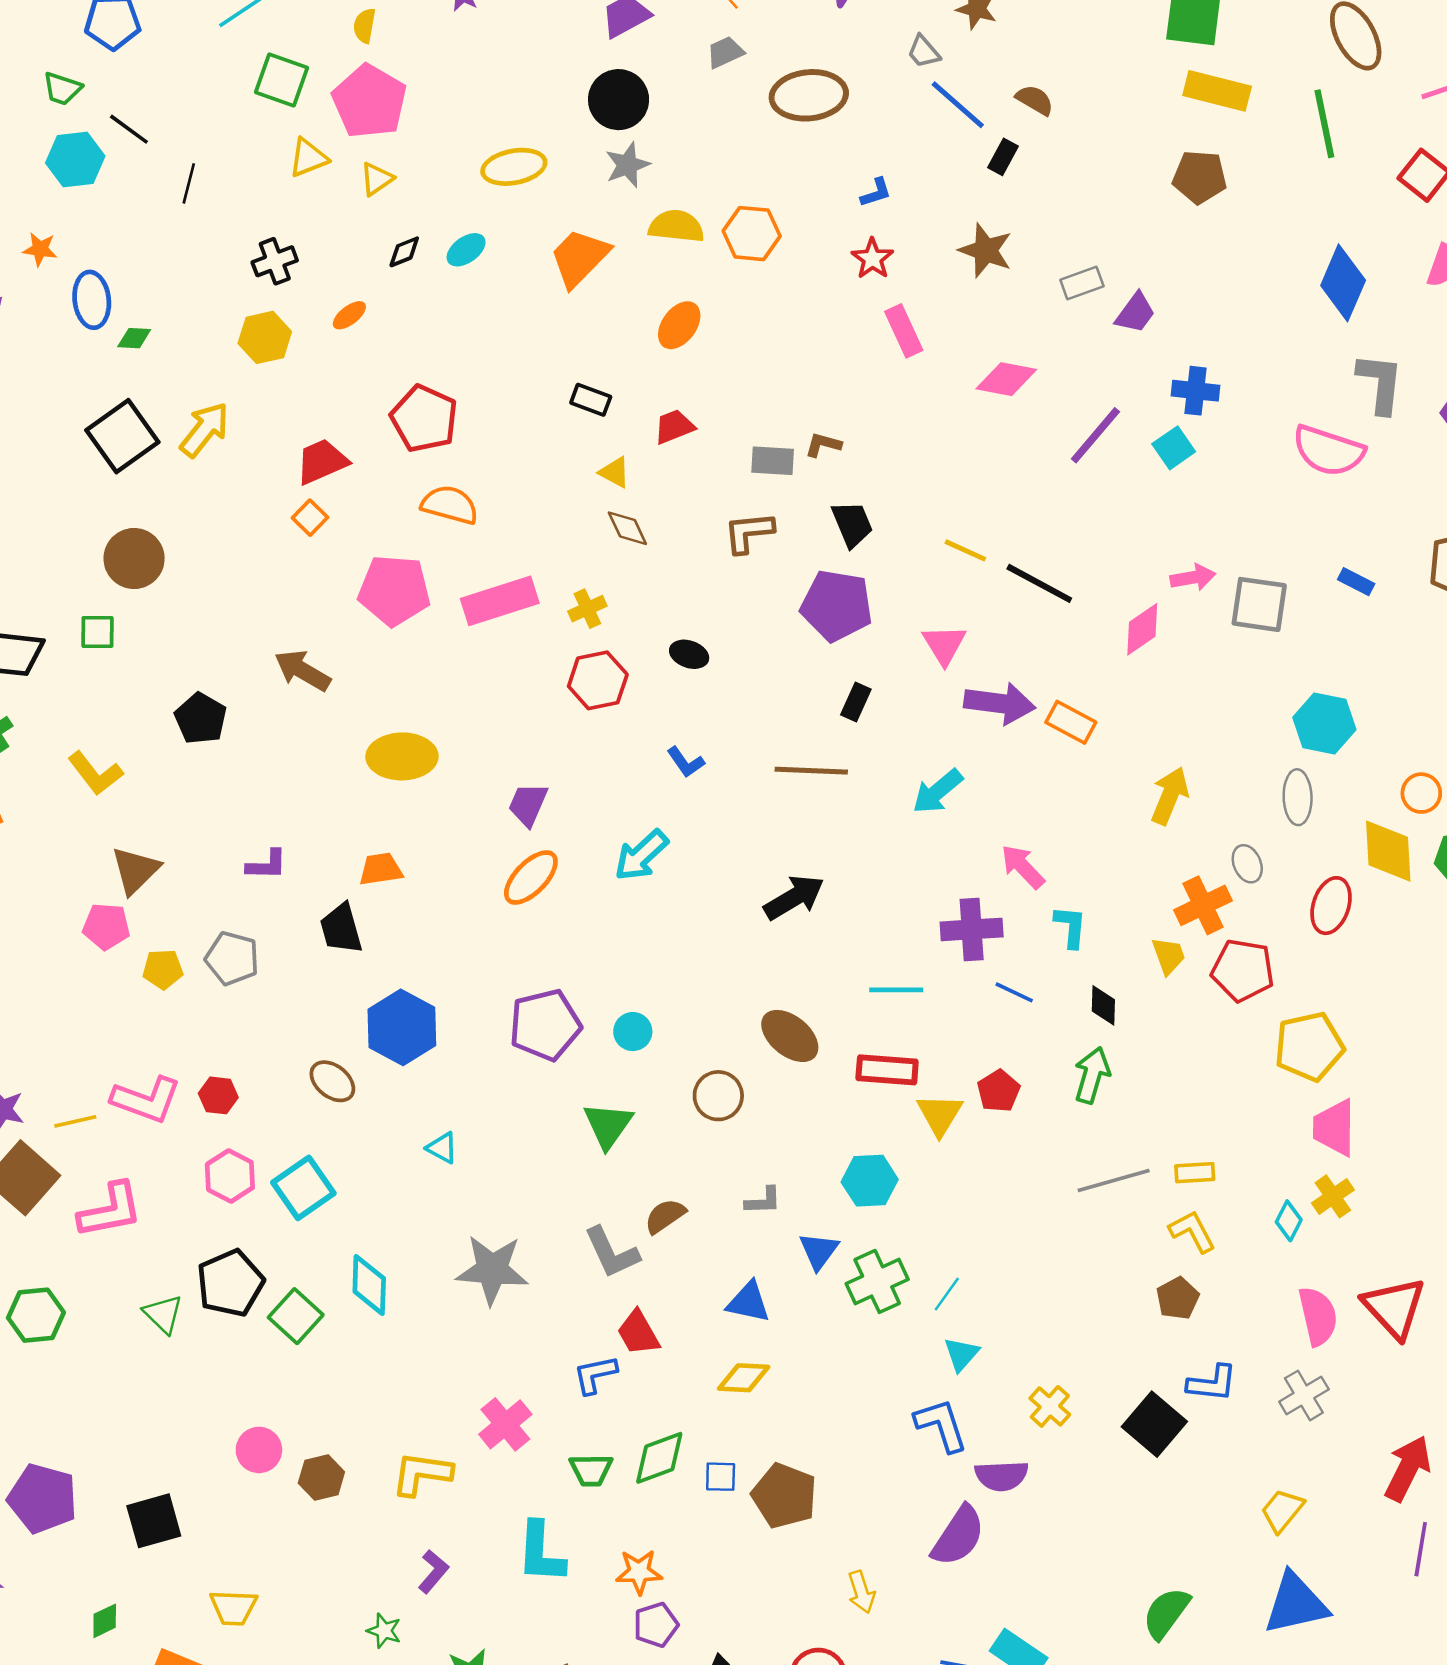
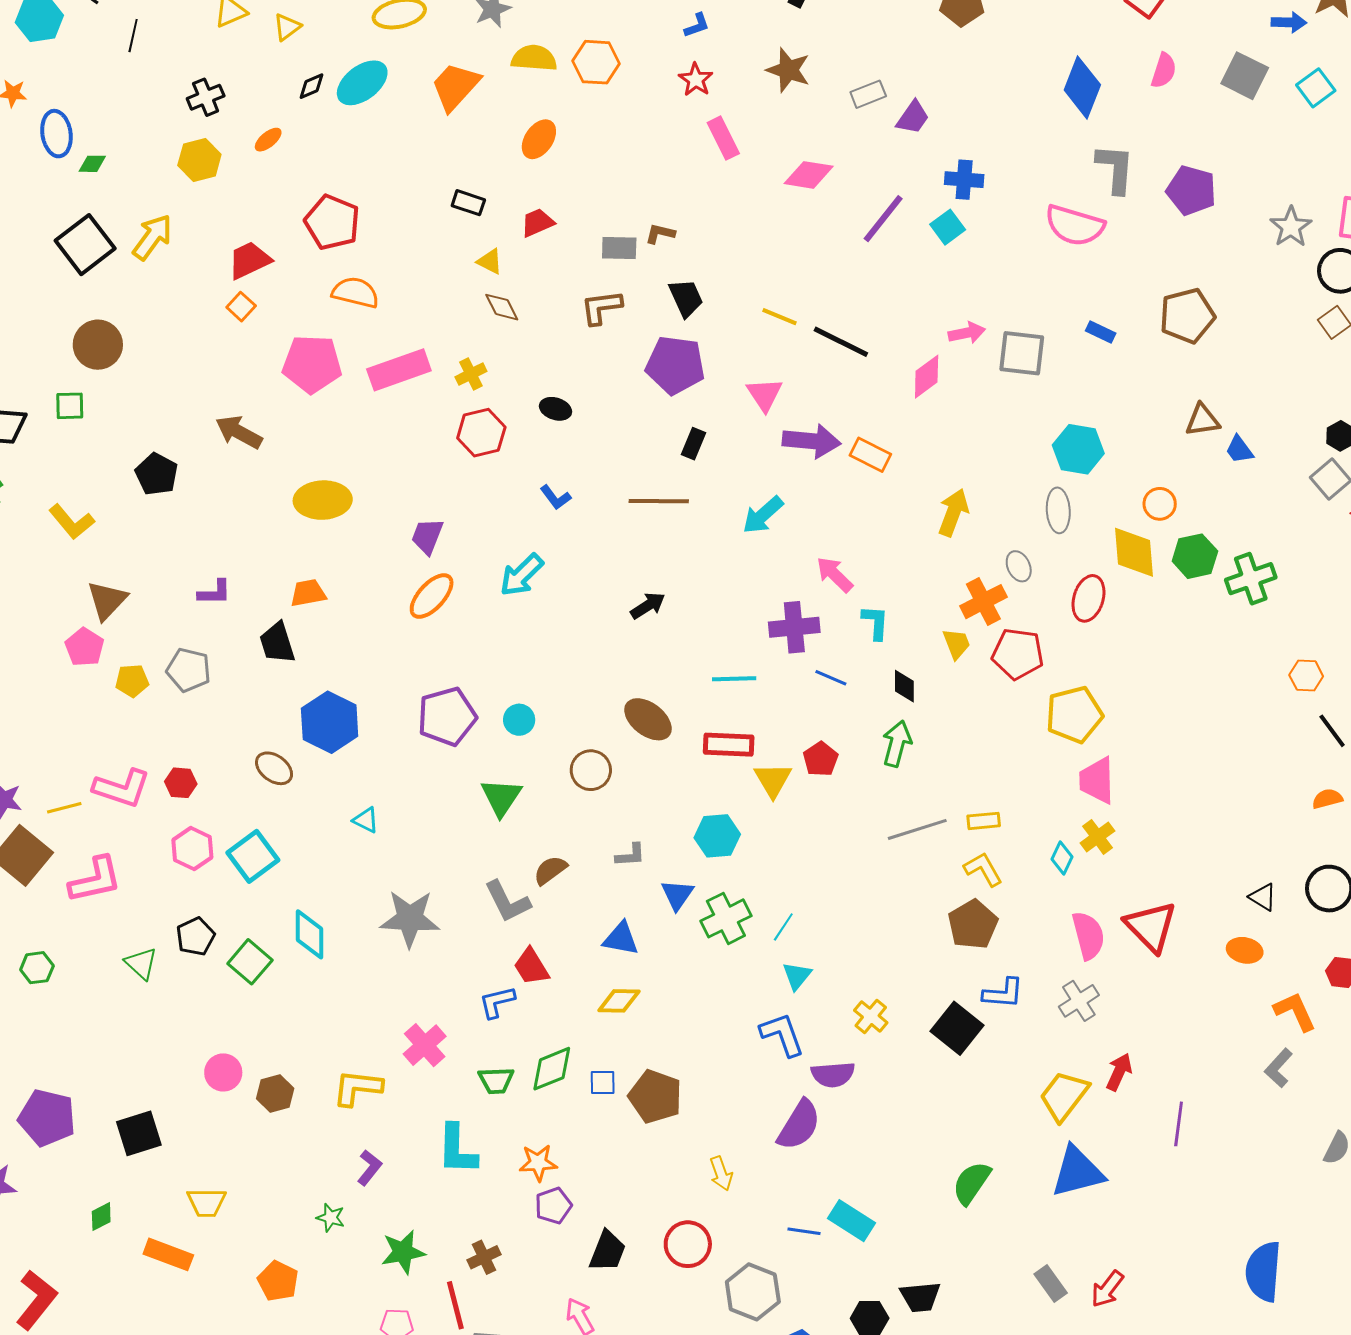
cyan ellipse: (466, 250) -> (362, 83), size x1.6
black arrow: (794, 897) -> (648, 606), size x0.7
pink pentagon: (106, 926) -> (85, 647), turned 30
black pentagon: (230, 1283) -> (195, 936), size x0.7
brown pentagon: (1178, 1298) -> (973, 924), size x1.4
green hexagon: (36, 1315) -> (37, 968), size x0.7
red arrow: (1408, 1469) -> (1119, 1072), moved, size x0.7
yellow trapezoid: (1282, 1511) -> (1064, 1096), size x1.4

